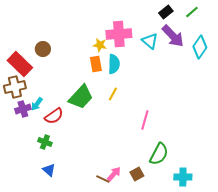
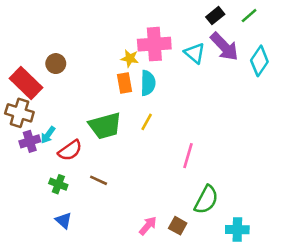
brown cross: (15, 87) -> (19, 113), turned 30
green trapezoid: (81, 97) -> (105, 126), turned 32
brown square: (137, 174) -> (178, 226), turned -32
brown line: (103, 179) -> (99, 180), moved

